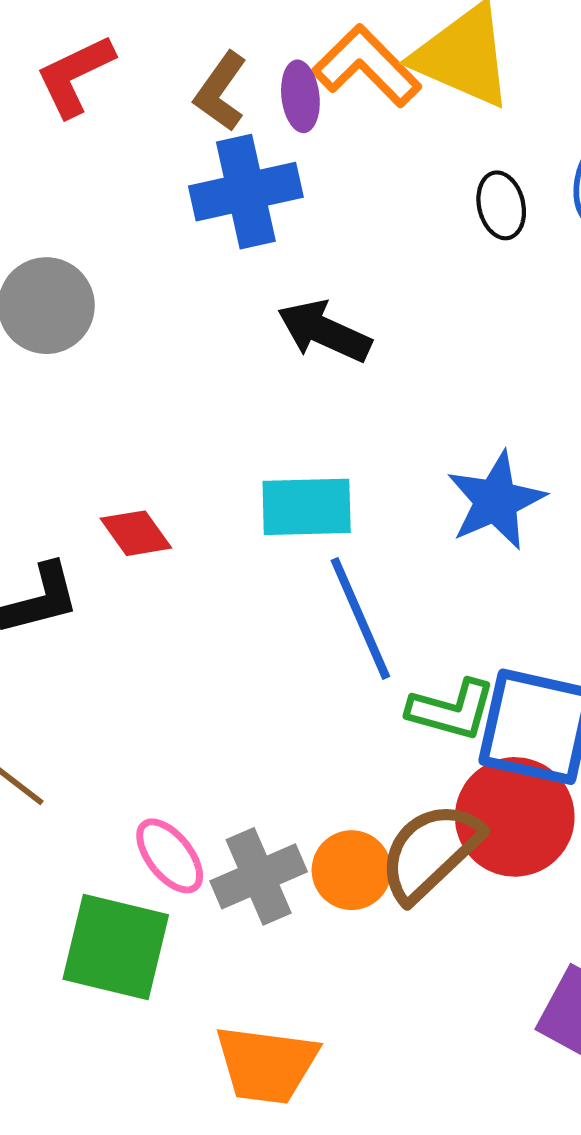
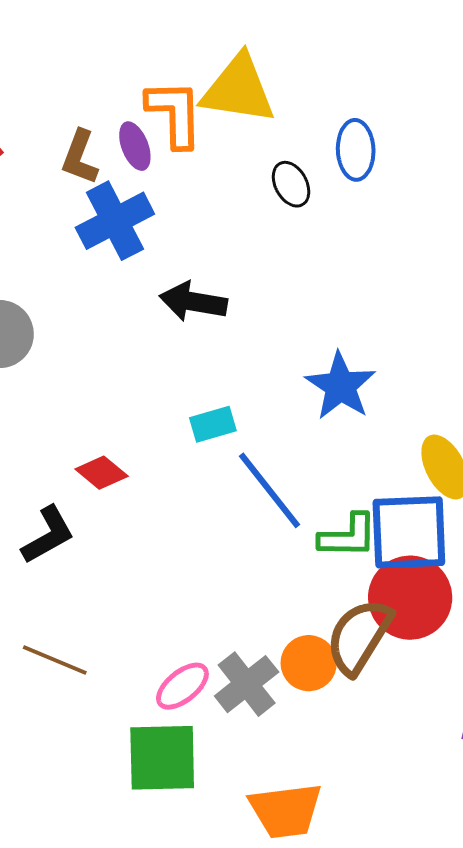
orange L-shape: (367, 66) -> (175, 114), turned 58
cyan rectangle: (307, 507) -> (213, 424), size x0.7
pink ellipse: (170, 856) -> (182, 686), turned -76

